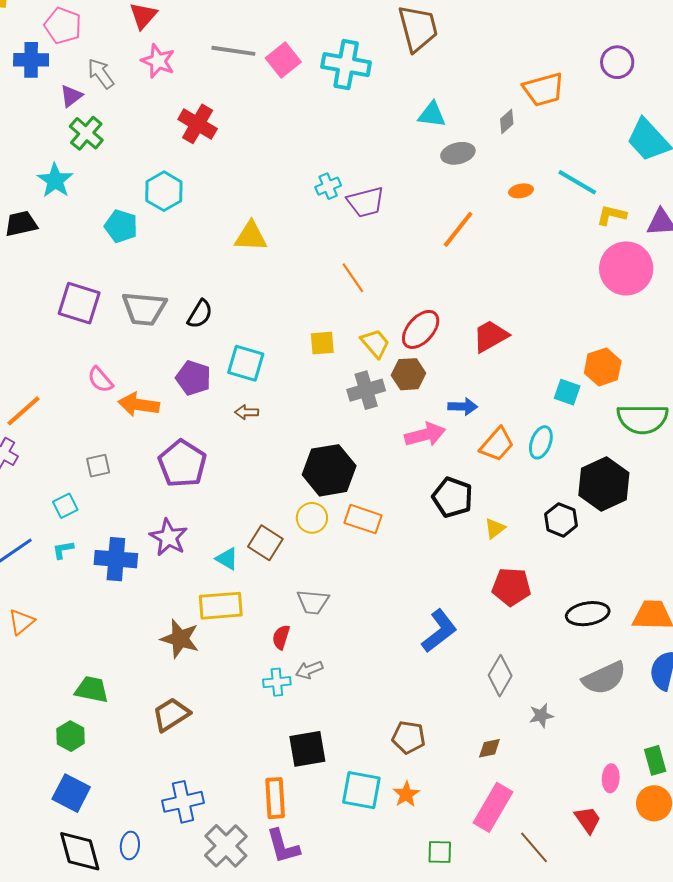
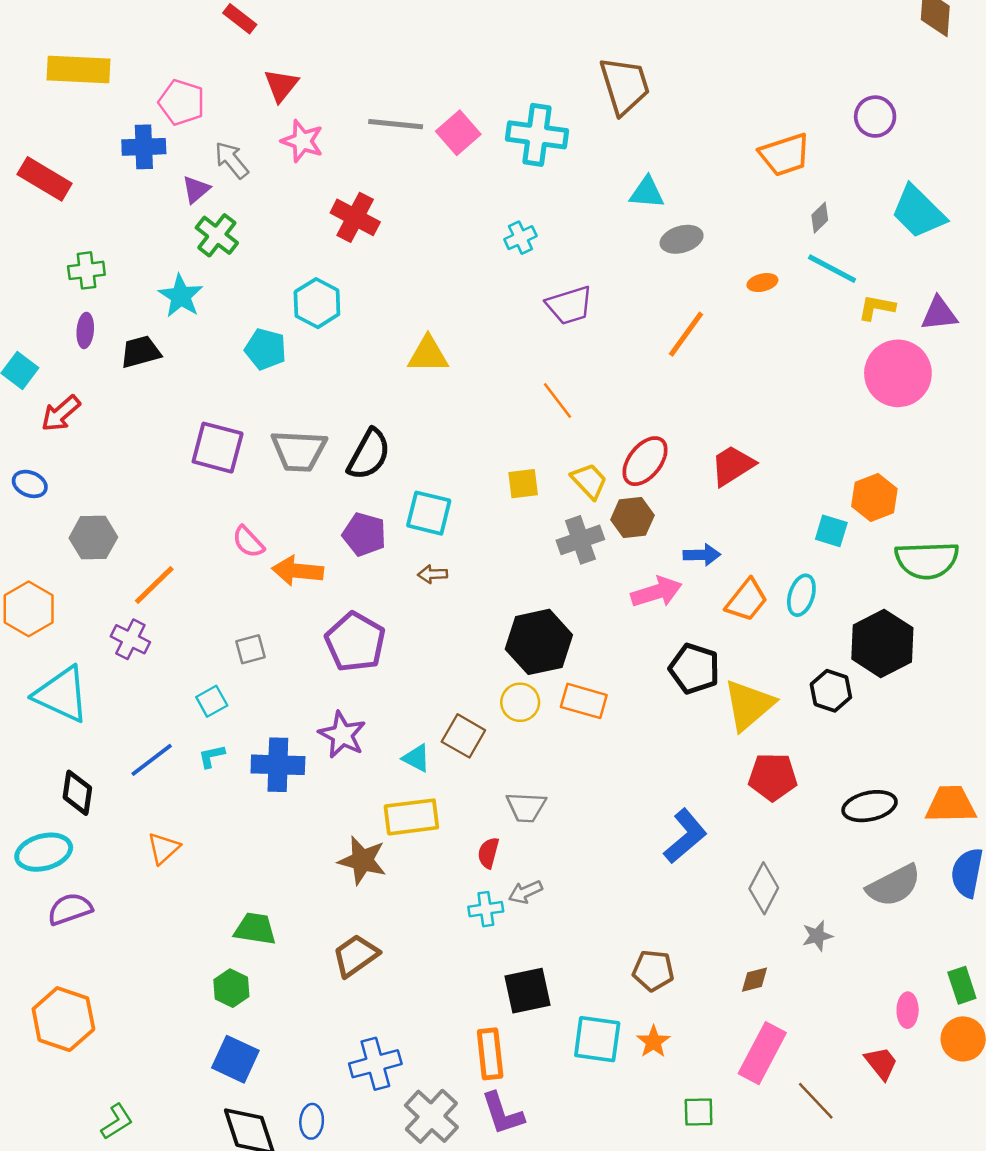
gray diamond: (507, 122) -> (820, 218), moved
cyan cross: (328, 186) -> (520, 238), moved
black semicircle: (200, 314) -> (369, 454), size x1.4
yellow triangle: (495, 528) -> (749, 705), size x2.0

